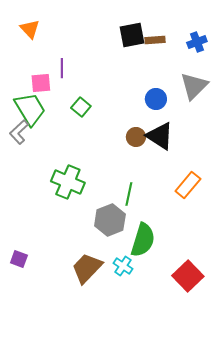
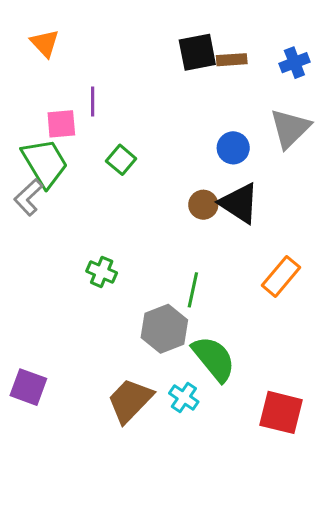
green cross: (68, 182) -> (102, 272), size x0.6
green semicircle: (143, 240) -> (214, 359), turned -56
purple square: (19, 259) -> (28, 387), size x1.4
red square: (188, 276) -> (281, 412), turned -32

